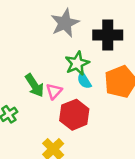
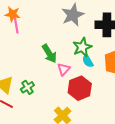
green arrow: (34, 85) -> (49, 54), moved

